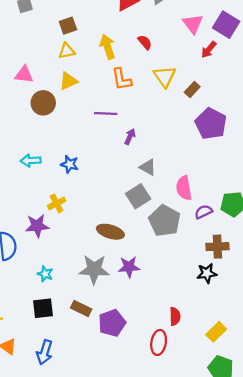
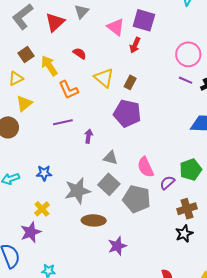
brown square: (68, 26) -> (26, 54), moved
purple pentagon: (211, 124) -> (127, 113), moved
gray star: (94, 269) -> (77, 191), moved

